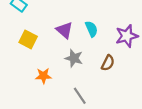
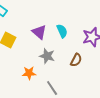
orange star: (43, 76) -> (29, 73), moved

